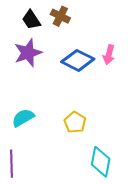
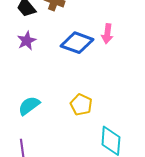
purple star: (28, 53) -> (27, 41), size x0.7

